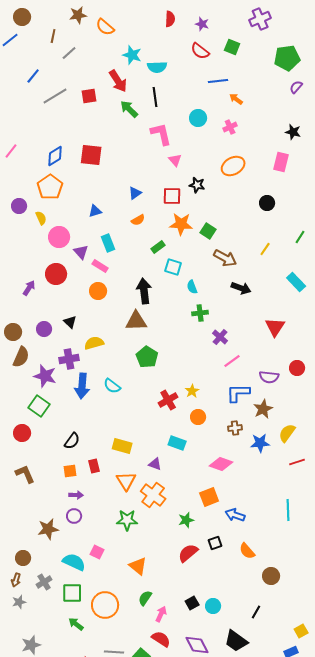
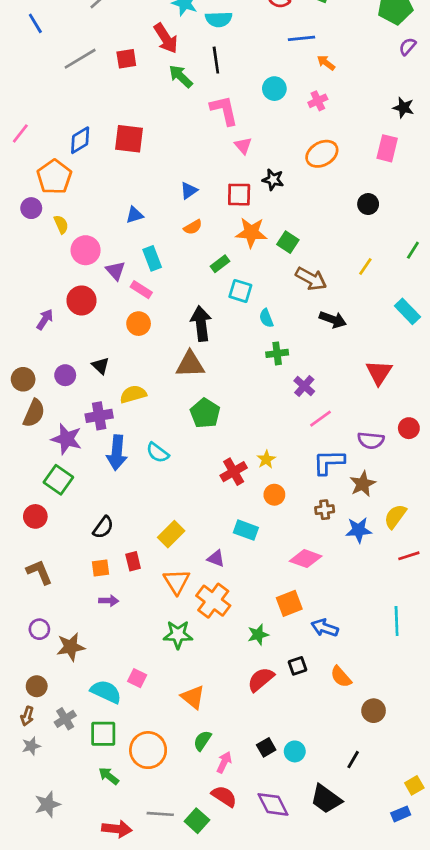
blue line: (33, 76) -> (35, 23), moved, turned -70
orange pentagon: (50, 187) -> (54, 177), moved
yellow rectangle: (122, 446) -> (171, 534), turned -60
purple circle: (74, 516) -> (39, 629), moved

